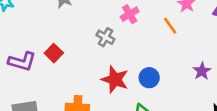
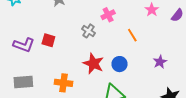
orange line: (170, 26) -> (132, 35), moved
red square: (54, 53) -> (48, 40), turned -32

